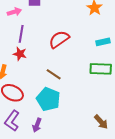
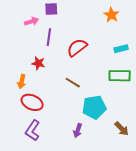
purple line: (21, 34) -> (49, 37), moved
cyan pentagon: (48, 99) -> (94, 107), moved, turned -30
purple arrow: (37, 125) -> (78, 131), moved

